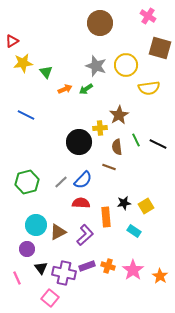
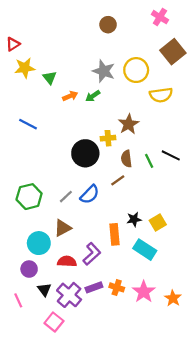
brown circle: (100, 23) -> (108, 25), size x0.6
brown square: (160, 48) -> (173, 52), turned 35
green line: (136, 140) -> (149, 161), moved
brown line: (109, 167) -> (118, 180), turned -56
red semicircle: (81, 203) -> (67, 261), moved
cyan rectangle: (134, 231) -> (145, 250), size x1.5
brown triangle: (58, 232) -> (63, 228), moved
purple cross: (64, 273) -> (69, 295), turned 30

